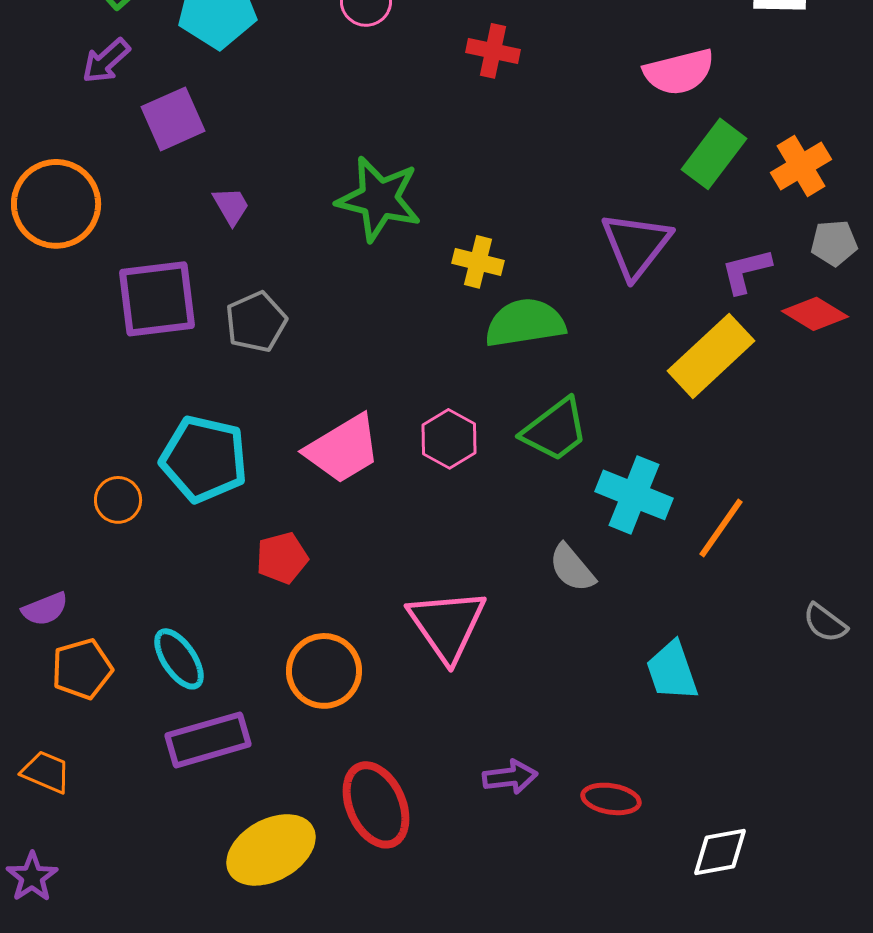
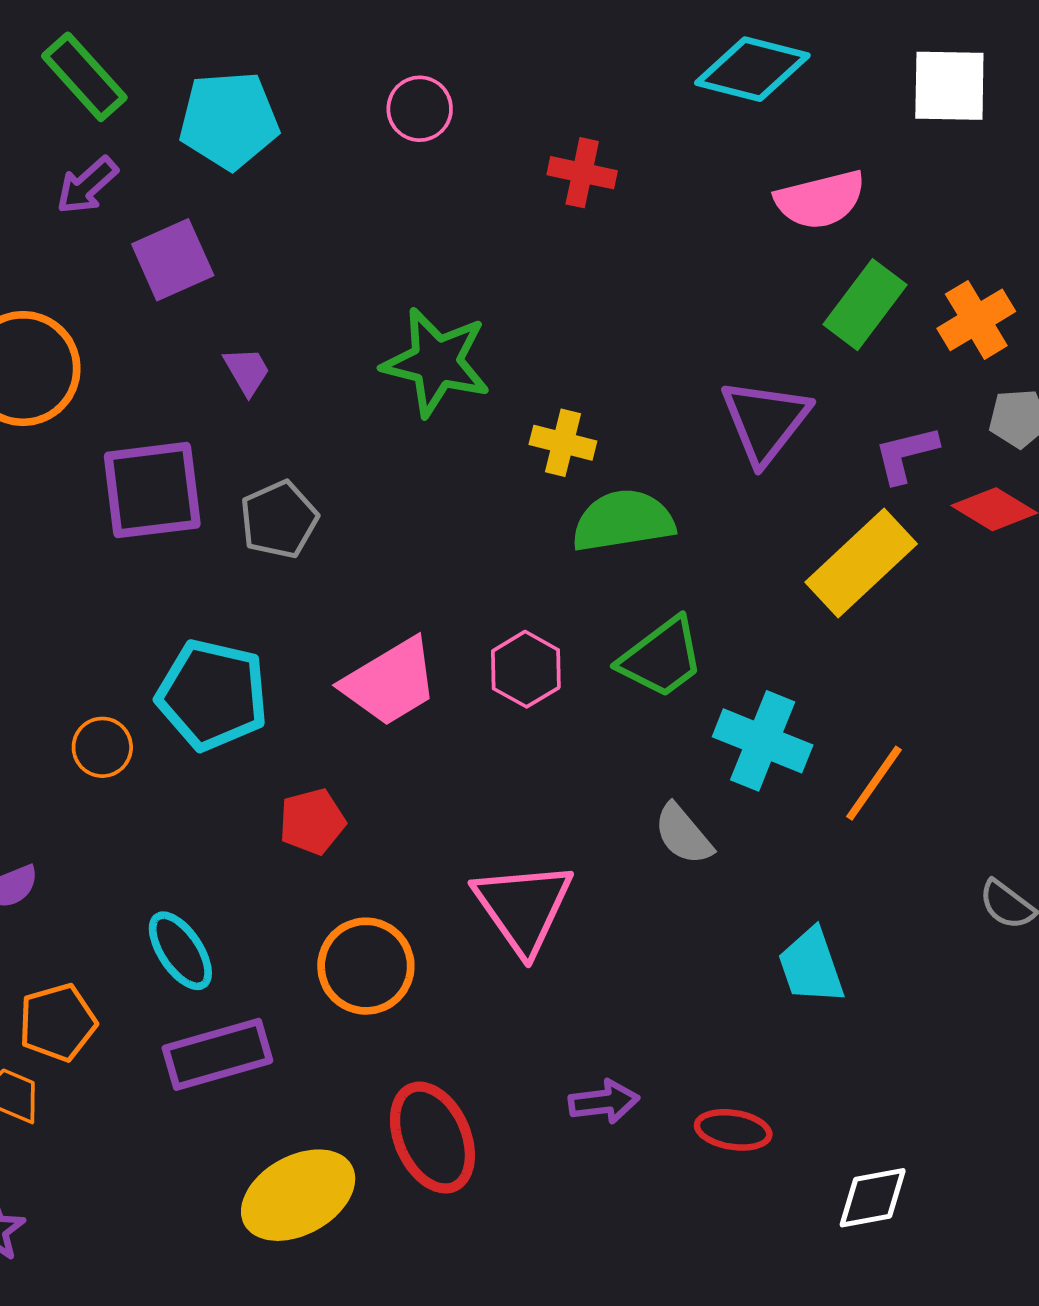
orange pentagon: (82, 669) -> (58, 1022), moved

